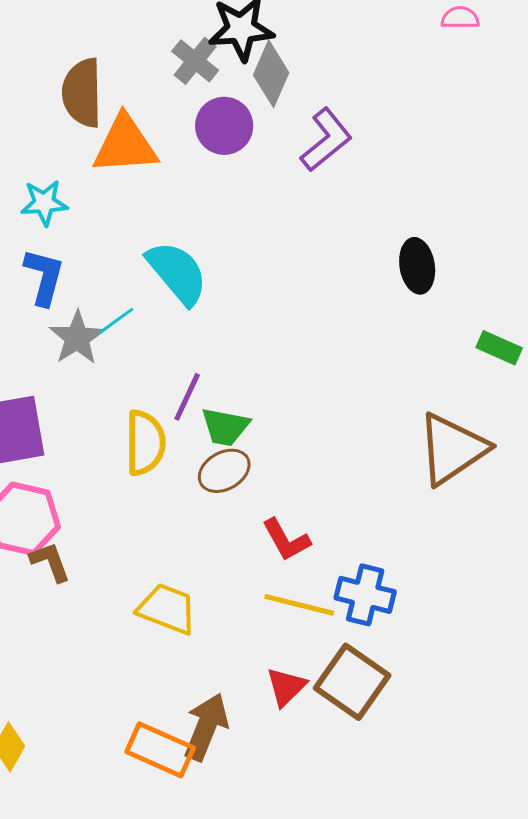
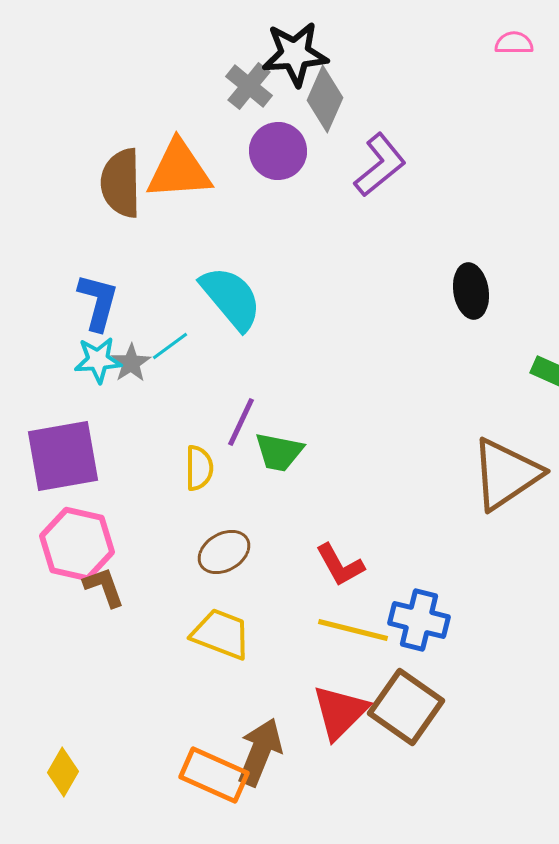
brown semicircle: (82, 93) -> (121, 183), moved
cyan star: (44, 203) -> (98, 360), moved
gray star: (77, 338) -> (131, 363), size x0.7
yellow semicircle: (145, 443) -> (199, 468), size x0.7
brown ellipse: (224, 471) -> (224, 552), moved
red triangle: (286, 687) -> (340, 712), size x1.4

